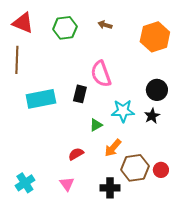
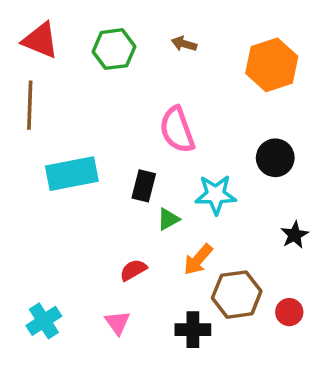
black rectangle: (80, 94) -> (144, 186), moved
black star: (152, 116) -> (295, 235), moved
red circle: (161, 170) -> (289, 312), moved

